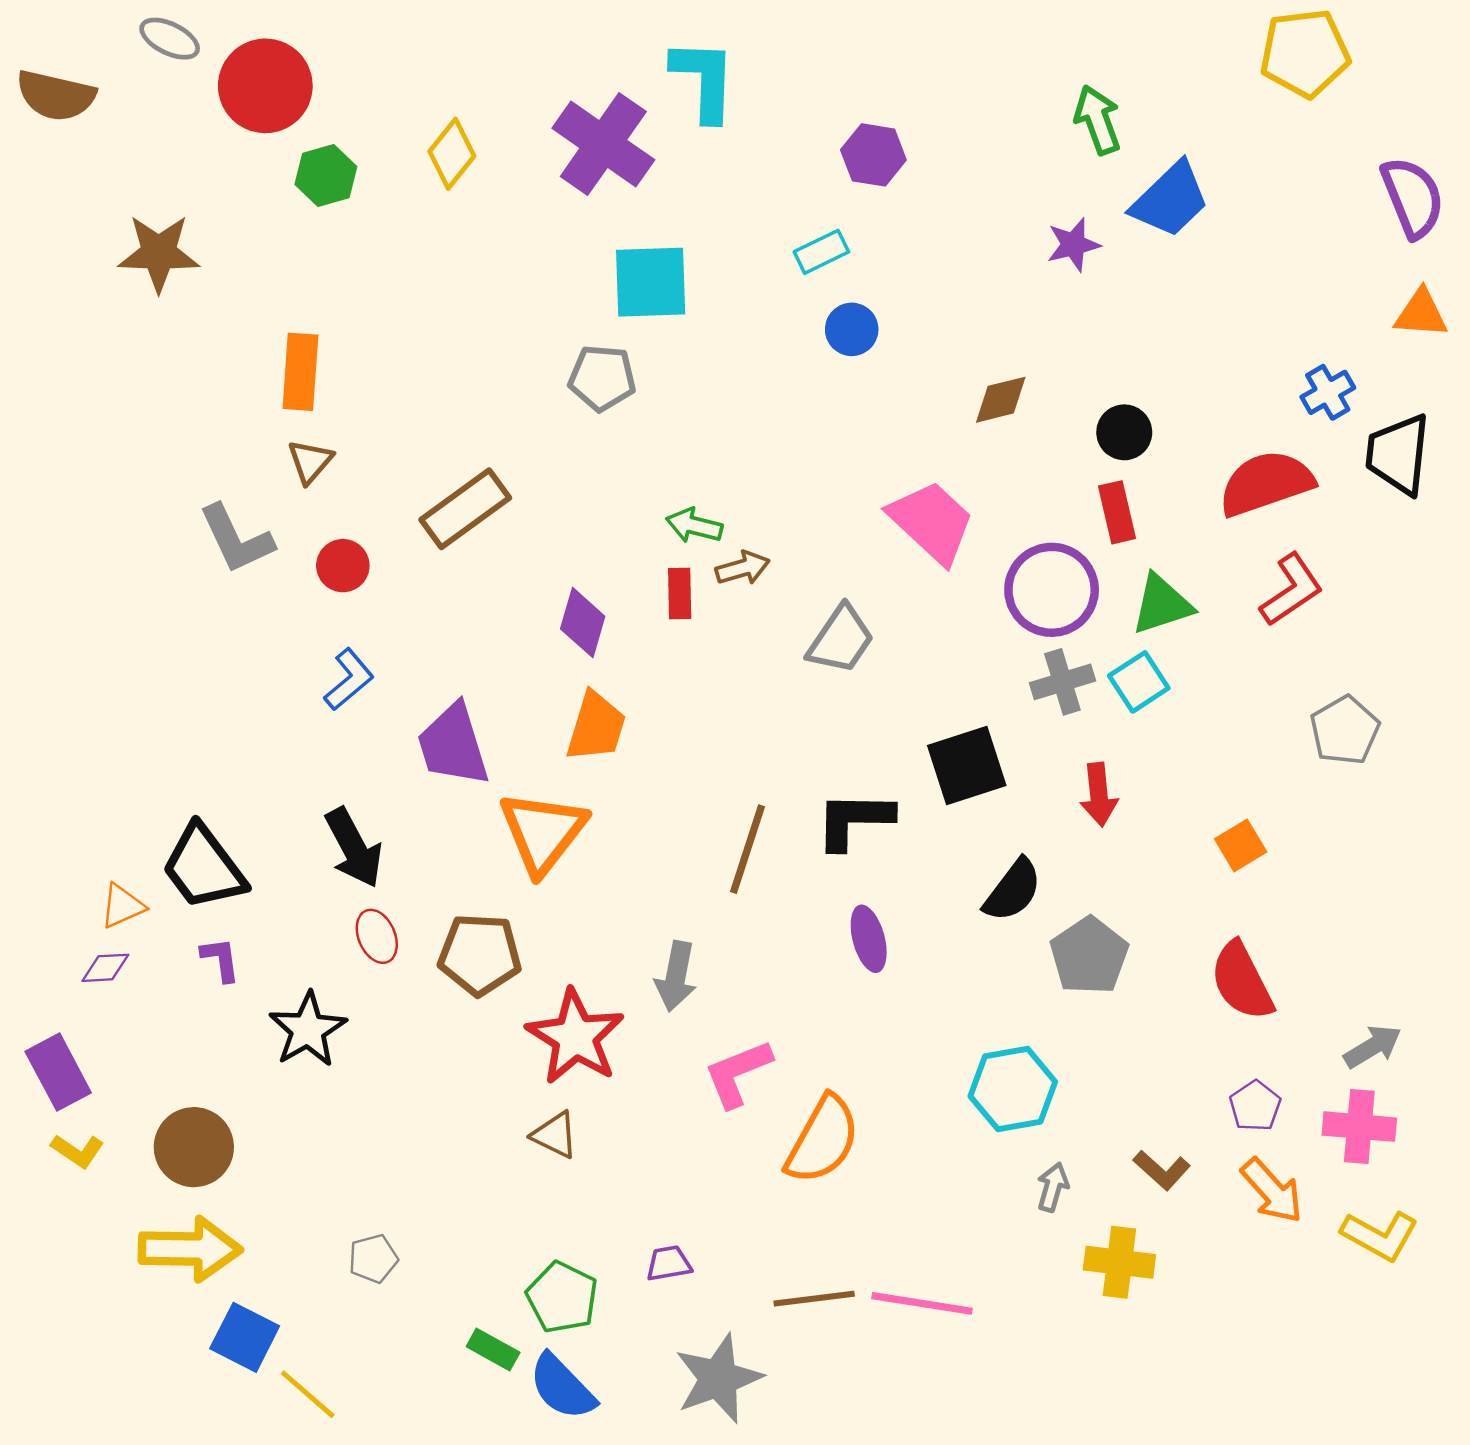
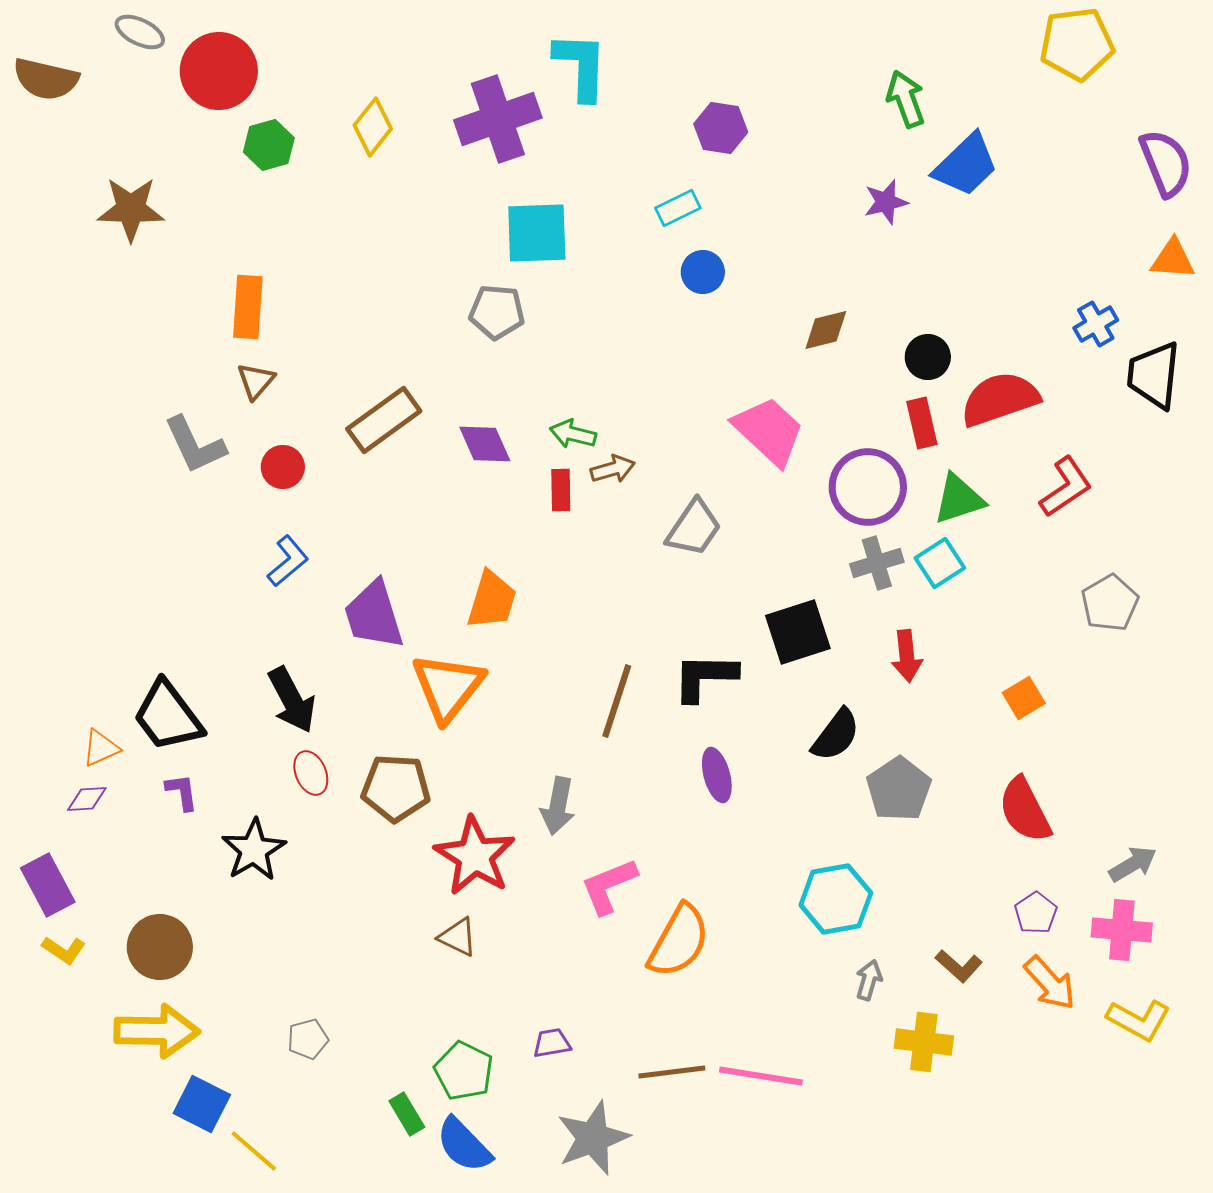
purple cross: (603, 144) -> (498, 119), turned 36
red semicircle: (1266, 483) -> (1000, 399), moved
purple diamond: (583, 623) -> (485, 444), moved, turned -40
green rectangle: (493, 1349) -> (407, 1114), turned 30

